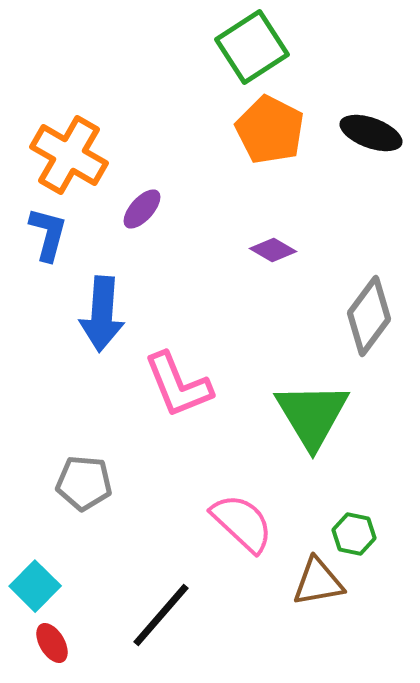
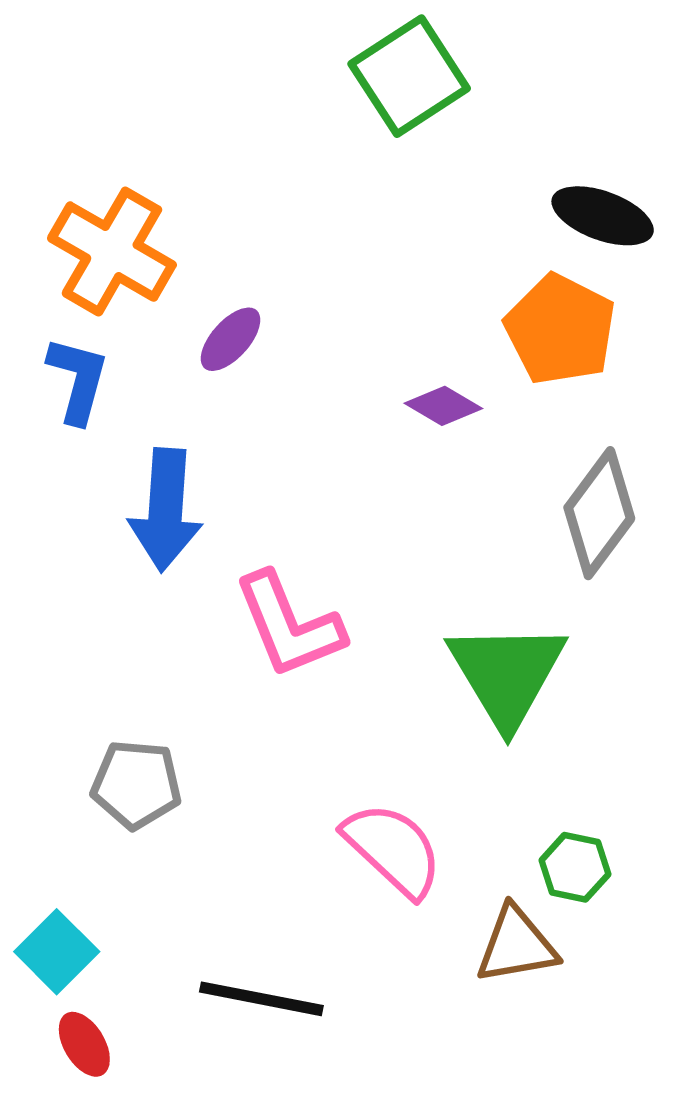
orange pentagon: (270, 130) -> (560, 330), moved
black line: (161, 615) -> (261, 999), turned 60

